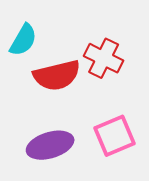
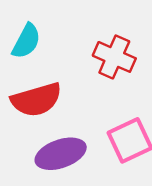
red semicircle: (57, 75) -> (36, 100), moved

